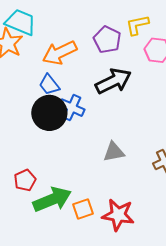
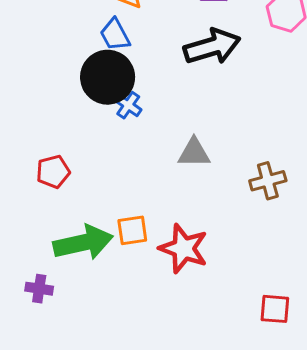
blue cross: (72, 108) -> (128, 105), moved, size x0.7
green arrow: (52, 199) -> (83, 243), moved

